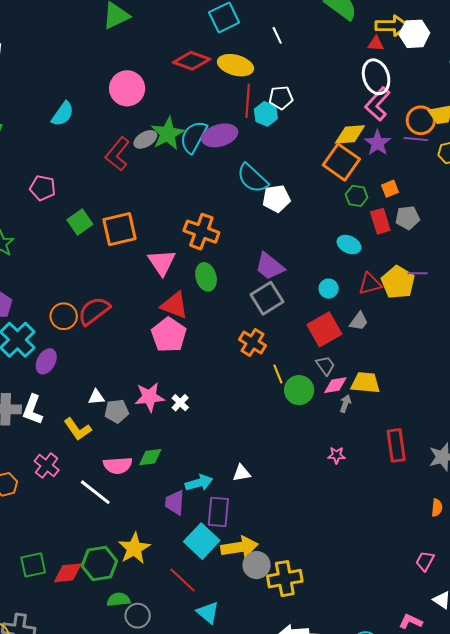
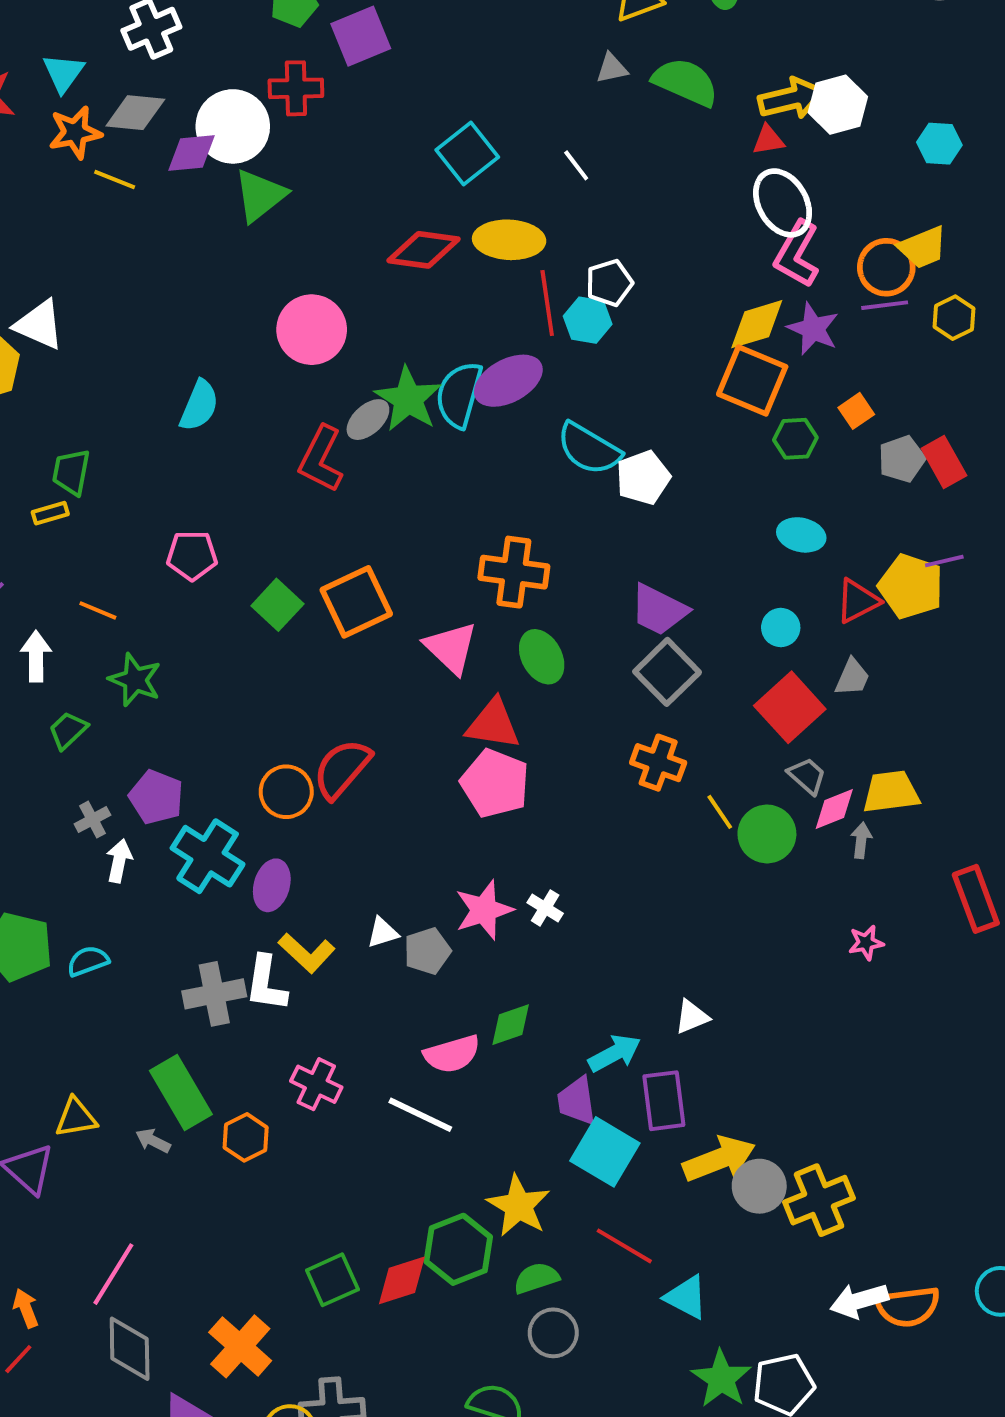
red rectangle: (380, 221) -> (944, 462), moved
yellow L-shape: (78, 429) -> (307, 953), moved
cyan square: (202, 541) -> (605, 1152), moved
green semicircle: (118, 600) -> (536, 1278), moved

